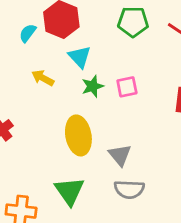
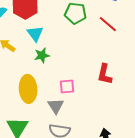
pink square: (127, 87) -> (67, 87), moved

